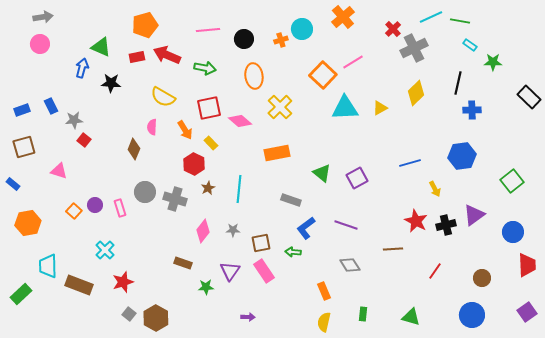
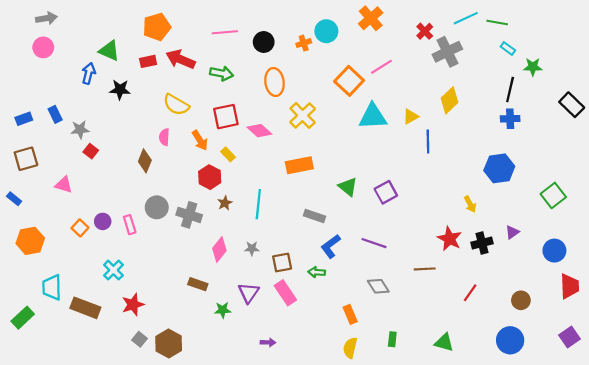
black line: (458, 83) -> (510, 90), moved
blue line: (410, 163) -> (428, 141), moved, turned -75
purple triangle: (474, 215) -> (512, 232), size x0.6

